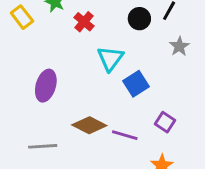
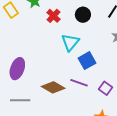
black circle: (139, 19) -> (83, 15), moved
purple ellipse: (46, 86) -> (17, 69), moved
purple line: (125, 135) -> (79, 83), moved

